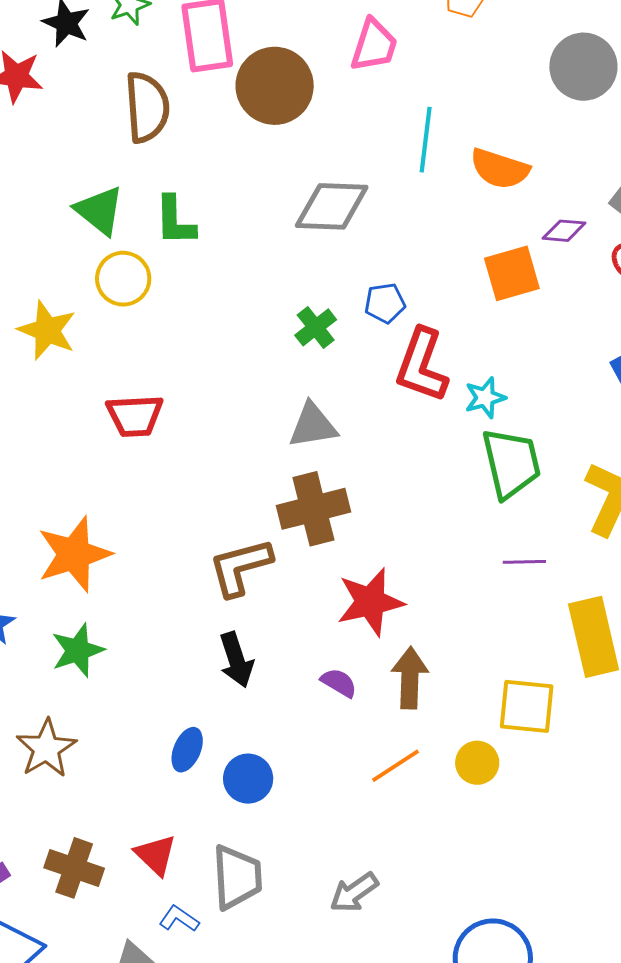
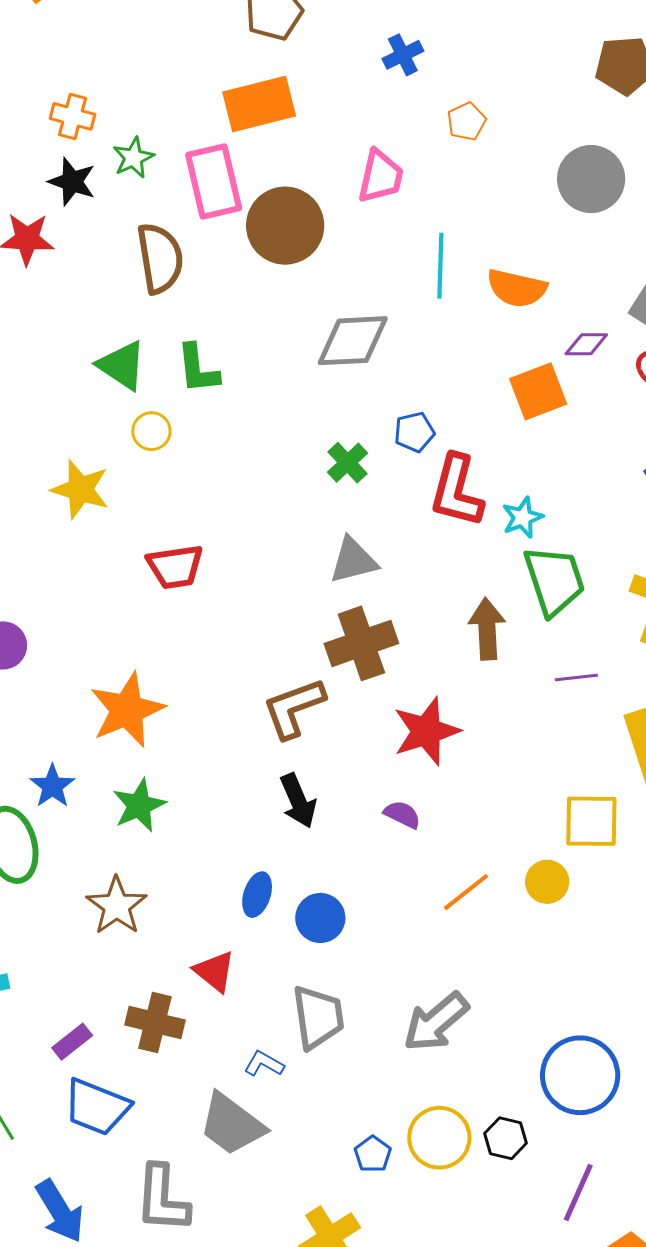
yellow circle: (123, 279) -> (151, 431), size x0.7
brown arrow: (410, 678) -> (487, 629), moved
red triangle: (156, 855) -> (214, 971), moved
gray arrow: (354, 892) -> (436, 1022), size x1.4

